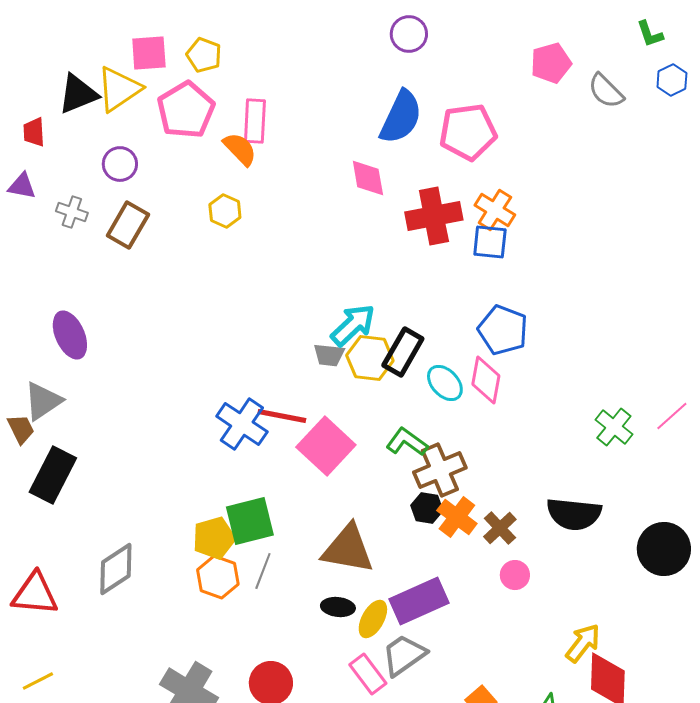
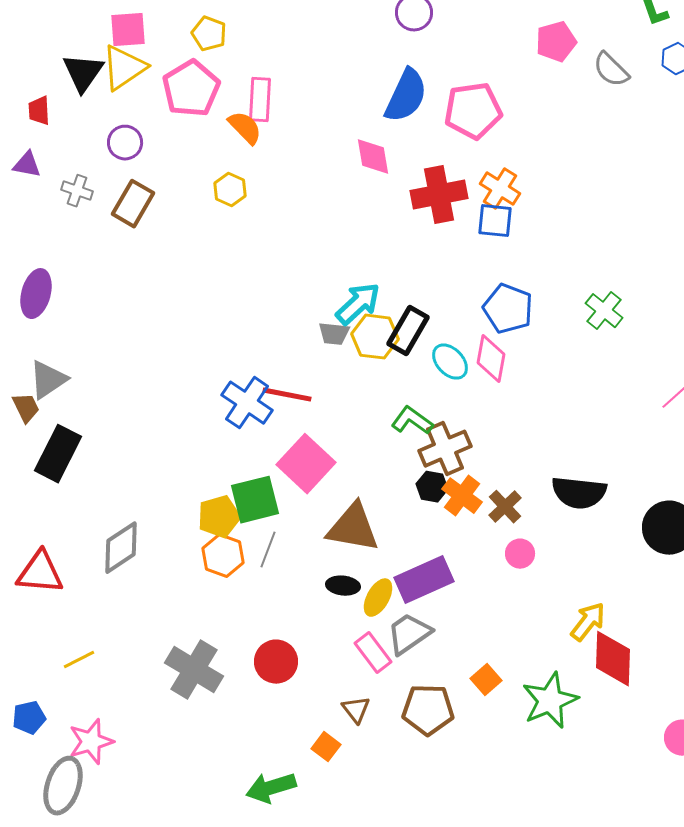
pink square: (149, 53) -> (128, 30), moved
black triangle: (78, 94) -> (83, 73), turned -33
purple ellipse: (70, 335) -> (36, 294), moved, turned 39
green cross: (614, 427) -> (604, 311), moved
pink square: (326, 446) -> (306, 464), moved
yellow line: (38, 681) -> (79, 660), moved

